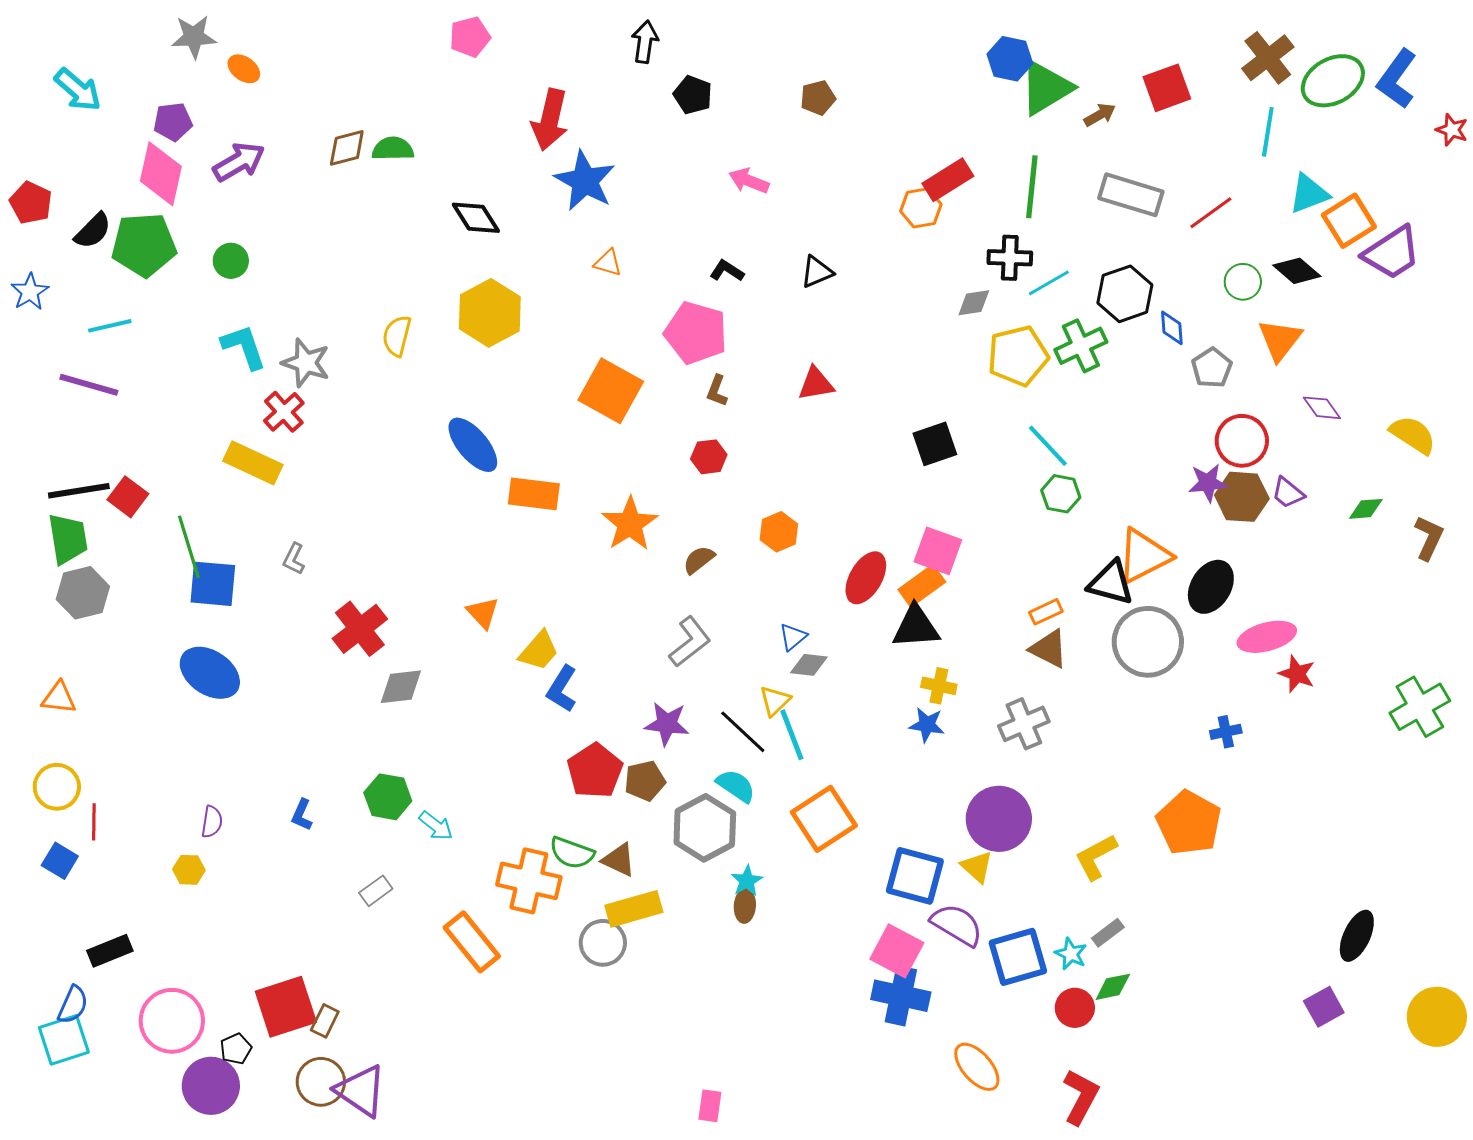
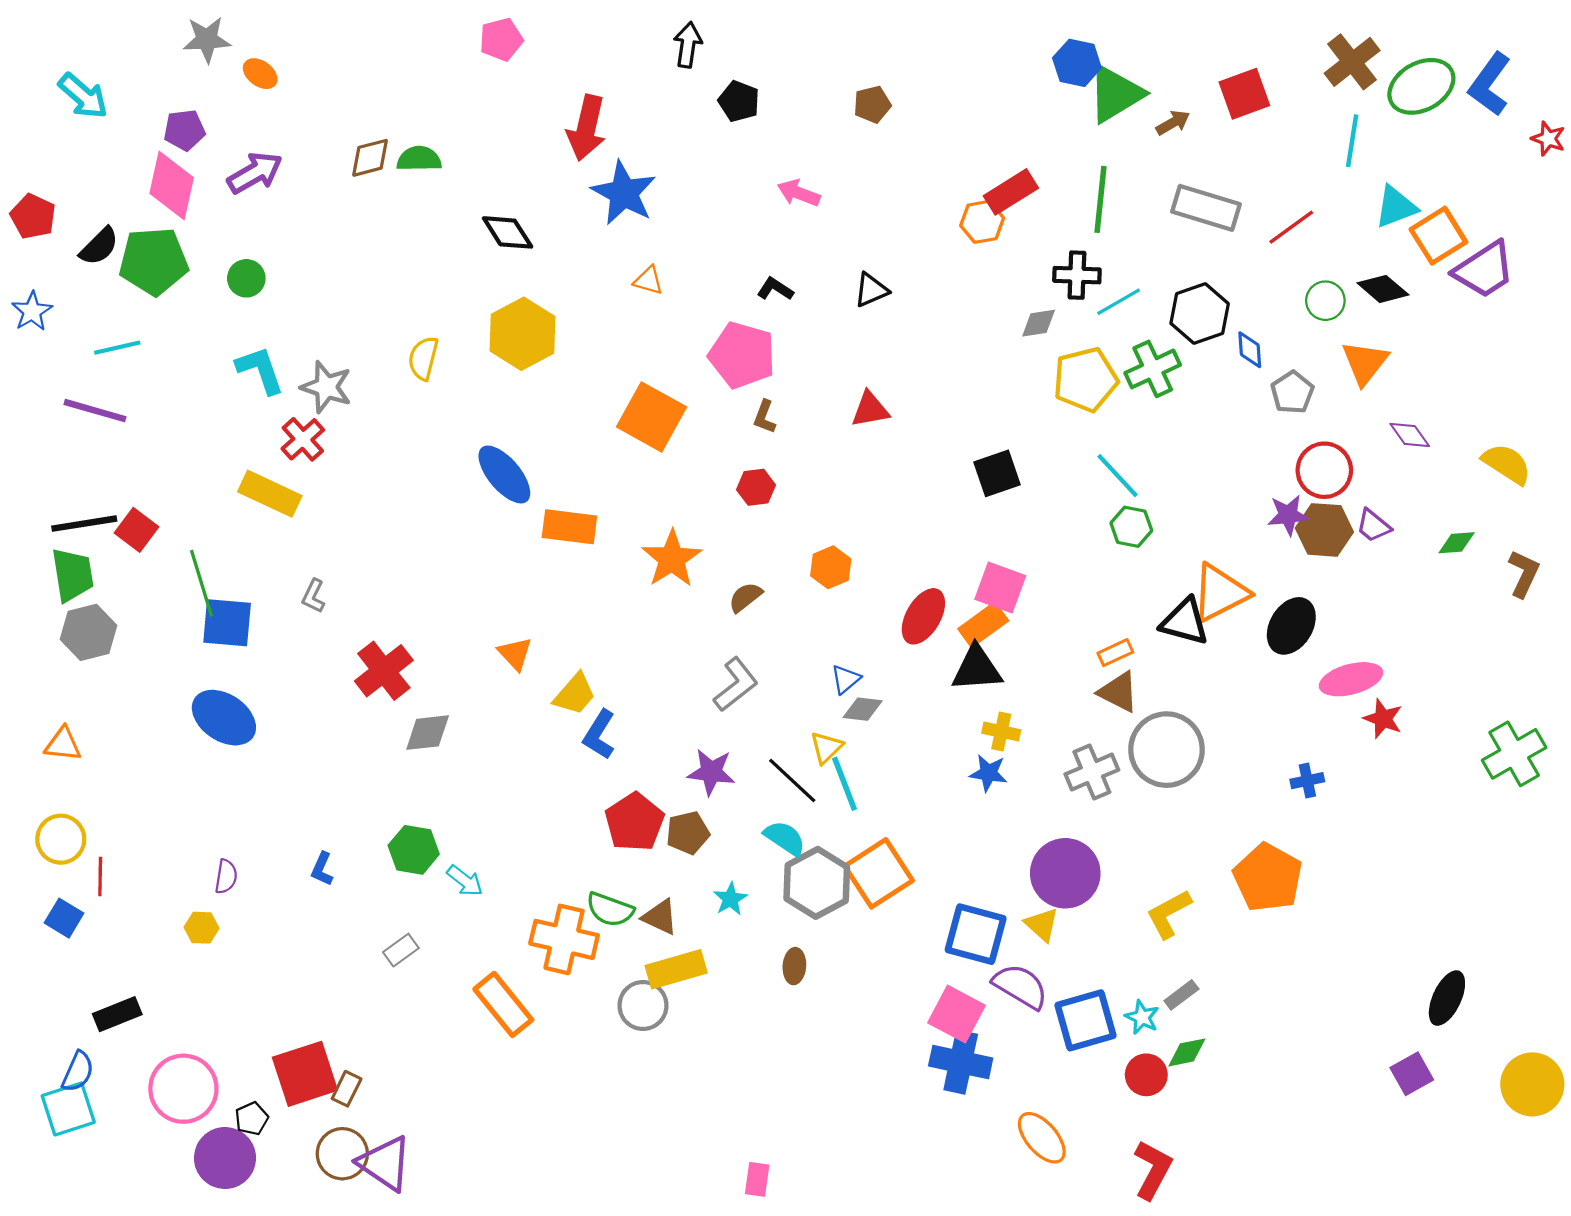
gray circle: (1148, 642) -> (1167, 750), moved
gray hexagon: (705, 828) -> (817, 883), moved
cyan star: (747, 881) -> (730, 899), moved

